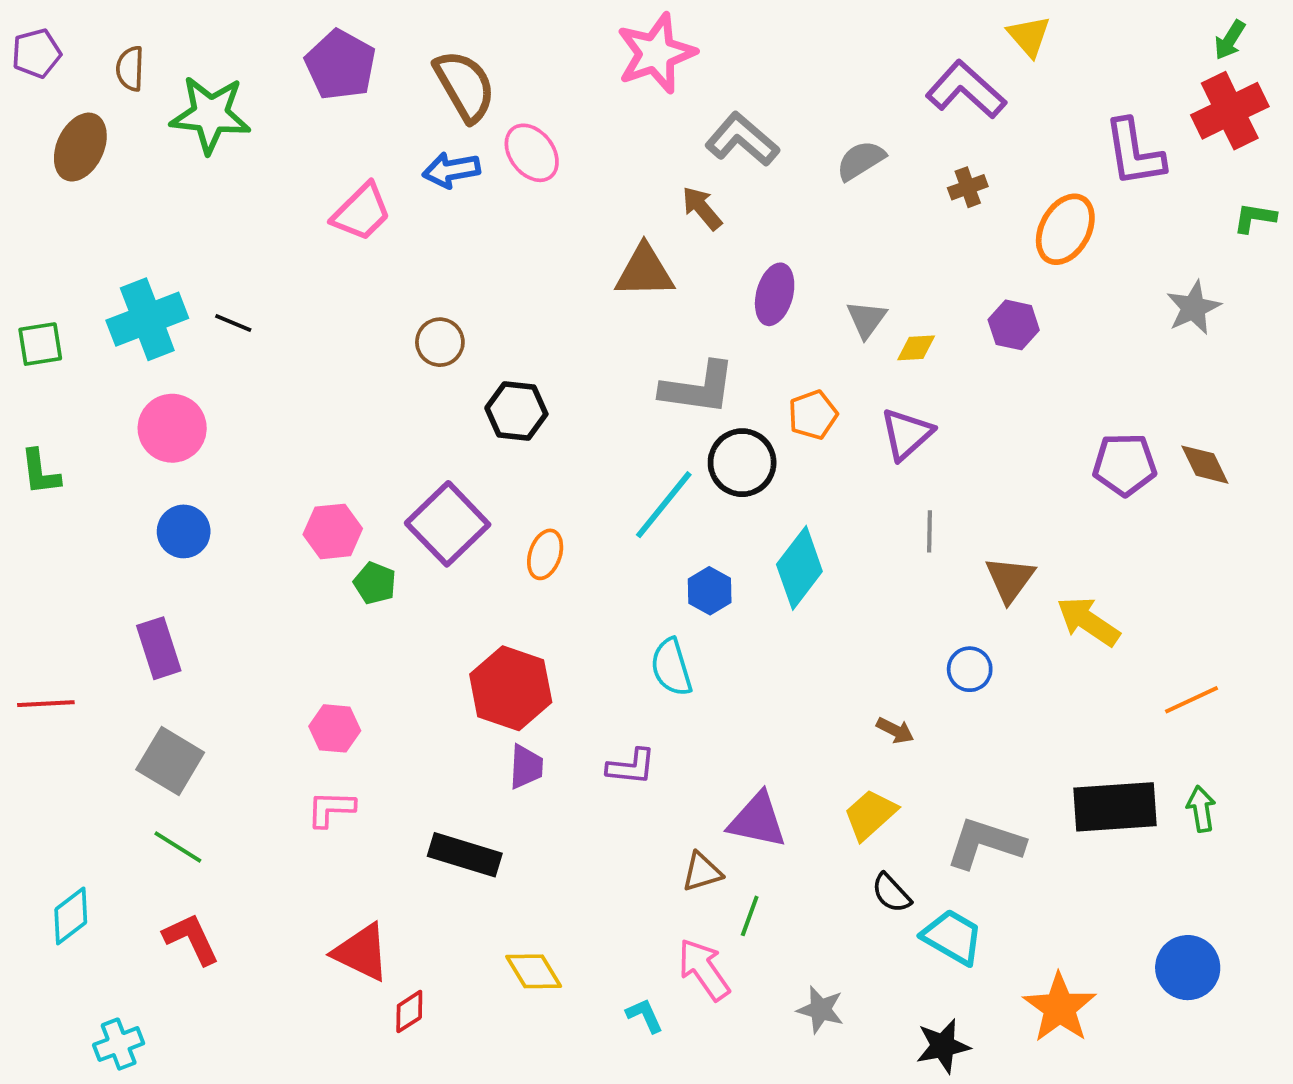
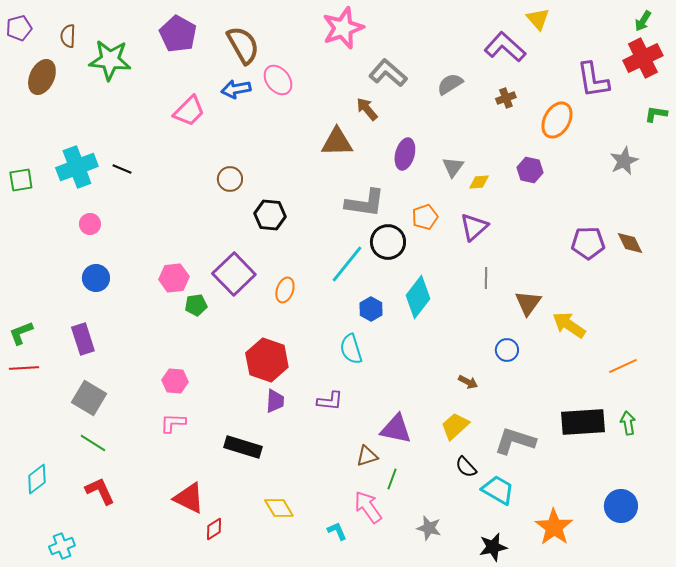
pink circle: (172, 428) -> (90, 224), size x0.6
green L-shape: (40, 472) -> (21, 333), moved, turned 76
green pentagon: (375, 583) -> (196, 305), turned -30

